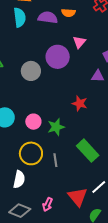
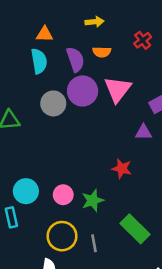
purple semicircle: (48, 17) -> (75, 59), turned 66
pink triangle: (79, 42) -> (118, 89), size x1.6
purple circle: (58, 57) -> (83, 91), moved
gray circle: (31, 71) -> (53, 103), moved

